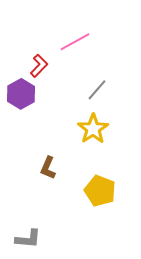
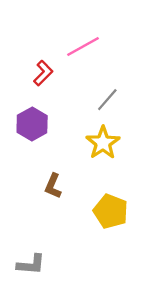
purple hexagon: (21, 94) -> (32, 124), moved

